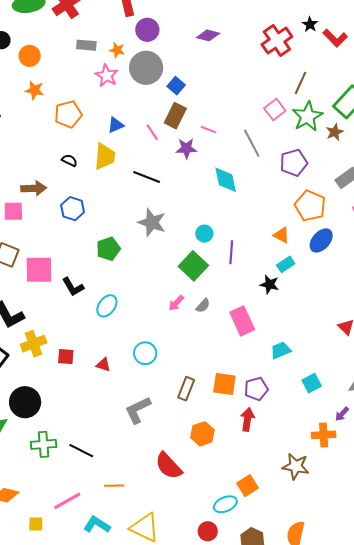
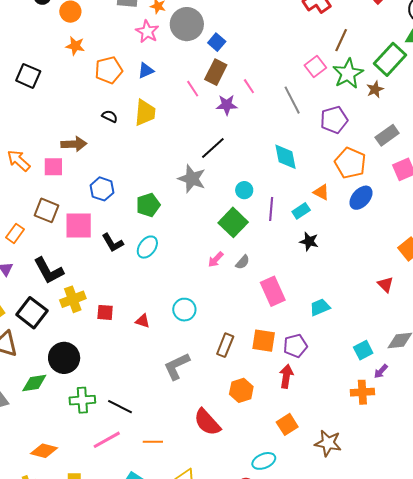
blue triangle: (116, 125) -> (146, 71), moved
pink line: (209, 130) -> (249, 86), turned 35
black line: (147, 177) -> (213, 148), moved, turned -64
cyan diamond: (226, 180) -> (285, 157), moved
blue hexagon: (73, 209) -> (102, 189), moved
cyan rectangle: (286, 264) -> (301, 211), moved
cyan ellipse: (107, 306) -> (147, 247), moved
pink rectangle: (242, 321) -> (273, 291), moved
cyan square: (312, 383) -> (363, 350), moved
brown star: (296, 466) -> (328, 443), moved
orange square: (247, 486) -> (287, 424), moved
pink line: (67, 501) -> (107, 440), moved

